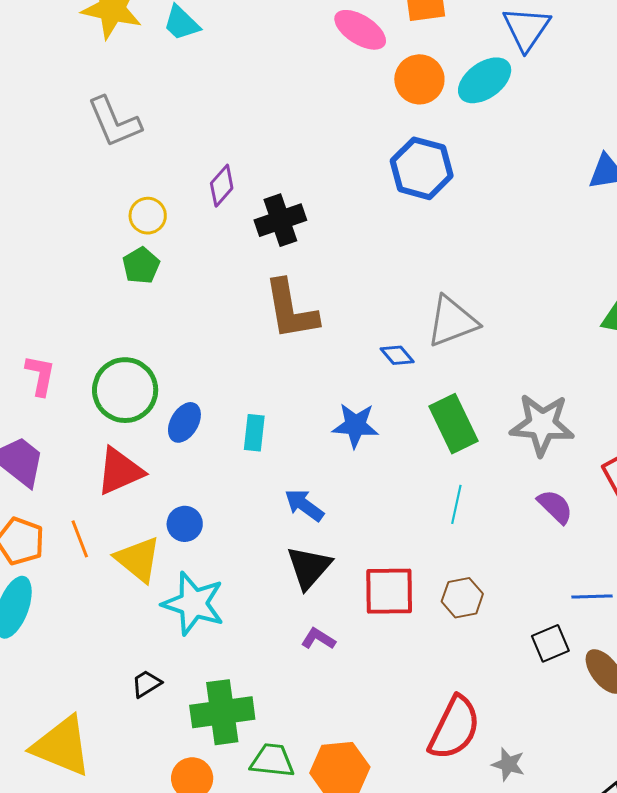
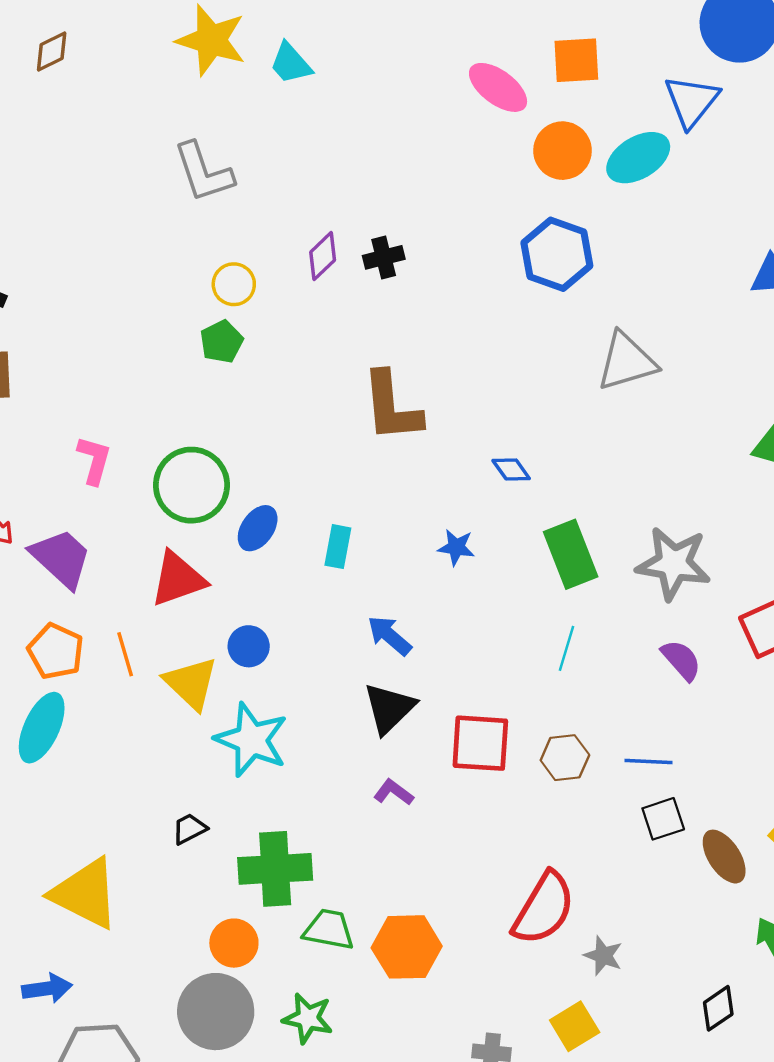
black cross: (280, 220) -> (384, 257), moved, size x0.7
gray triangle: (452, 321) -> (627, 362), moved
blue star: (355, 425) -> (456, 547), size x0.7
blue line: (592, 597) -> (648, 762), moved

